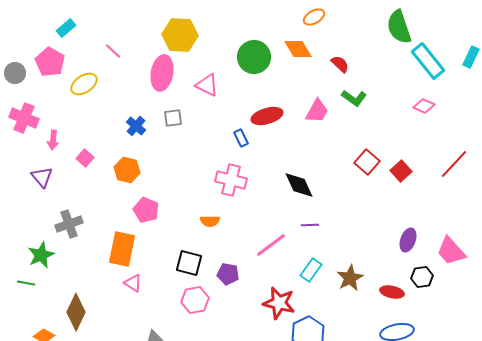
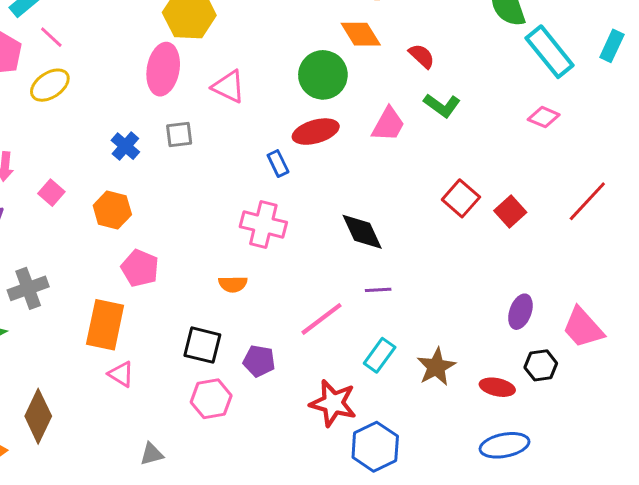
pink line: (113, 51) -> (51, 37), moved
green circle: (254, 57) -> (323, 75), moved

